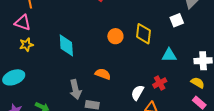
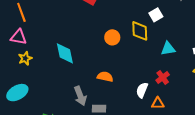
white square: (177, 20) -> (156, 15), moved

